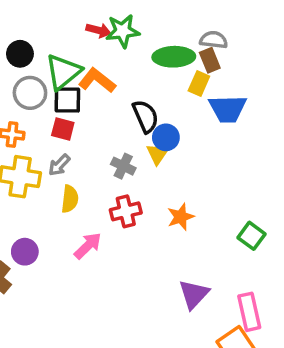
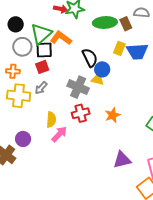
gray semicircle: (214, 40) -> (142, 13), moved
yellow rectangle: (199, 83) -> (119, 48), moved
red square: (63, 129) -> (42, 67), turned -32
yellow triangle: (157, 154) -> (98, 79), turned -48
gray cross: (123, 166) -> (78, 87), size x1.5
yellow semicircle: (70, 199) -> (51, 120), moved
purple triangle: (194, 294) -> (122, 160), turned 36

